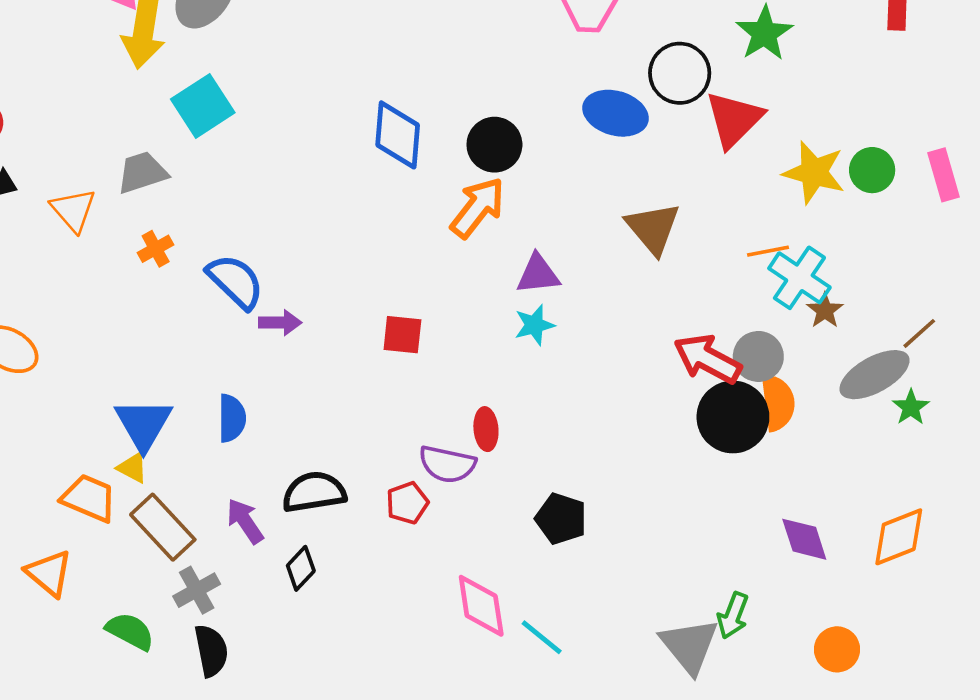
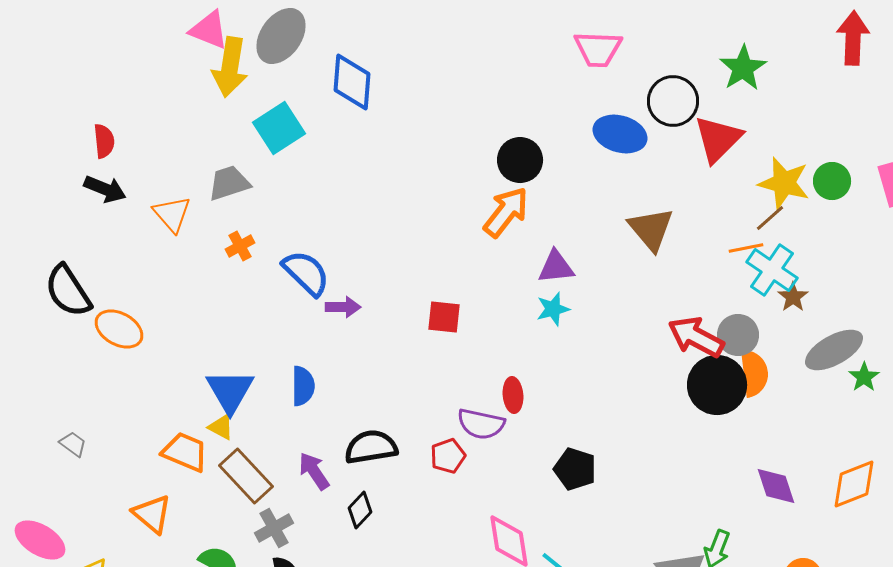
blue diamond: (398, 135) -> (352, 82), moved
brown line: (919, 333) -> (770, 218), moved

